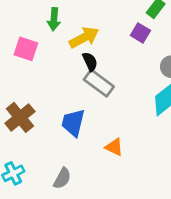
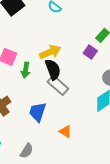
green arrow: (54, 19) -> (26, 70), moved
black semicircle: (90, 62) -> (53, 69), size x1.5

